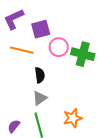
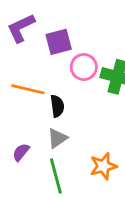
orange line: (22, 50) -> (28, 89), moved
purple semicircle: (14, 126) -> (21, 152), moved

